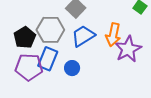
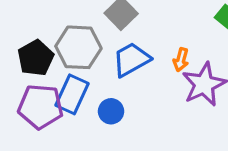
orange arrow: (113, 35) -> (181, 60), size x0.6

